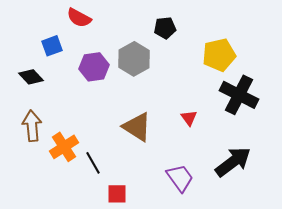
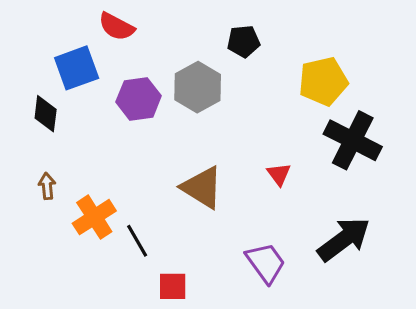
blue square: (52, 46) -> (77, 68), size x1.4
black diamond: (31, 77) -> (46, 114), turned 50
brown arrow: (32, 126) -> (47, 186), size x0.6

